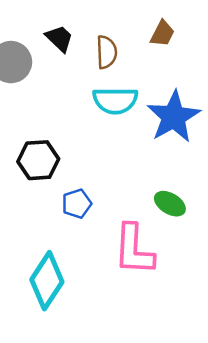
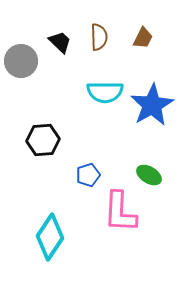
brown semicircle: (107, 52) -> (99, 37), moved
blue pentagon: (77, 204) -> (88, 175), moved

